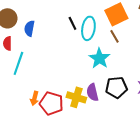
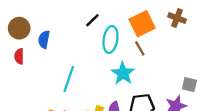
black line: (72, 23) -> (92, 20), moved, turned 72
cyan line: (18, 63) -> (69, 79), moved

